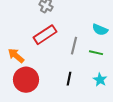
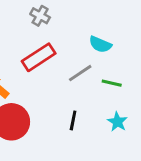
cyan semicircle: (100, 30) -> (100, 44), moved
gray line: (74, 46) -> (80, 73), turned 42

